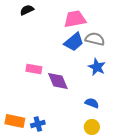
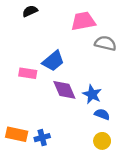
blue trapezoid: (74, 42) -> (53, 61), moved
blue star: (97, 67) -> (92, 94), moved
pink rectangle: (34, 69) -> (28, 73), moved

